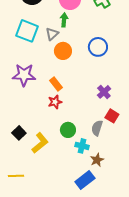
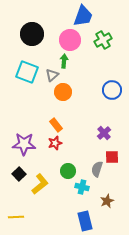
blue circle: (98, 47) -> (112, 90), moved
purple star: (24, 75) -> (24, 144), moved
red square: (112, 116) -> (112, 157), turned -32
brown star: (97, 160) -> (107, 201), moved
blue rectangle: (85, 180) -> (85, 221), turned -66

